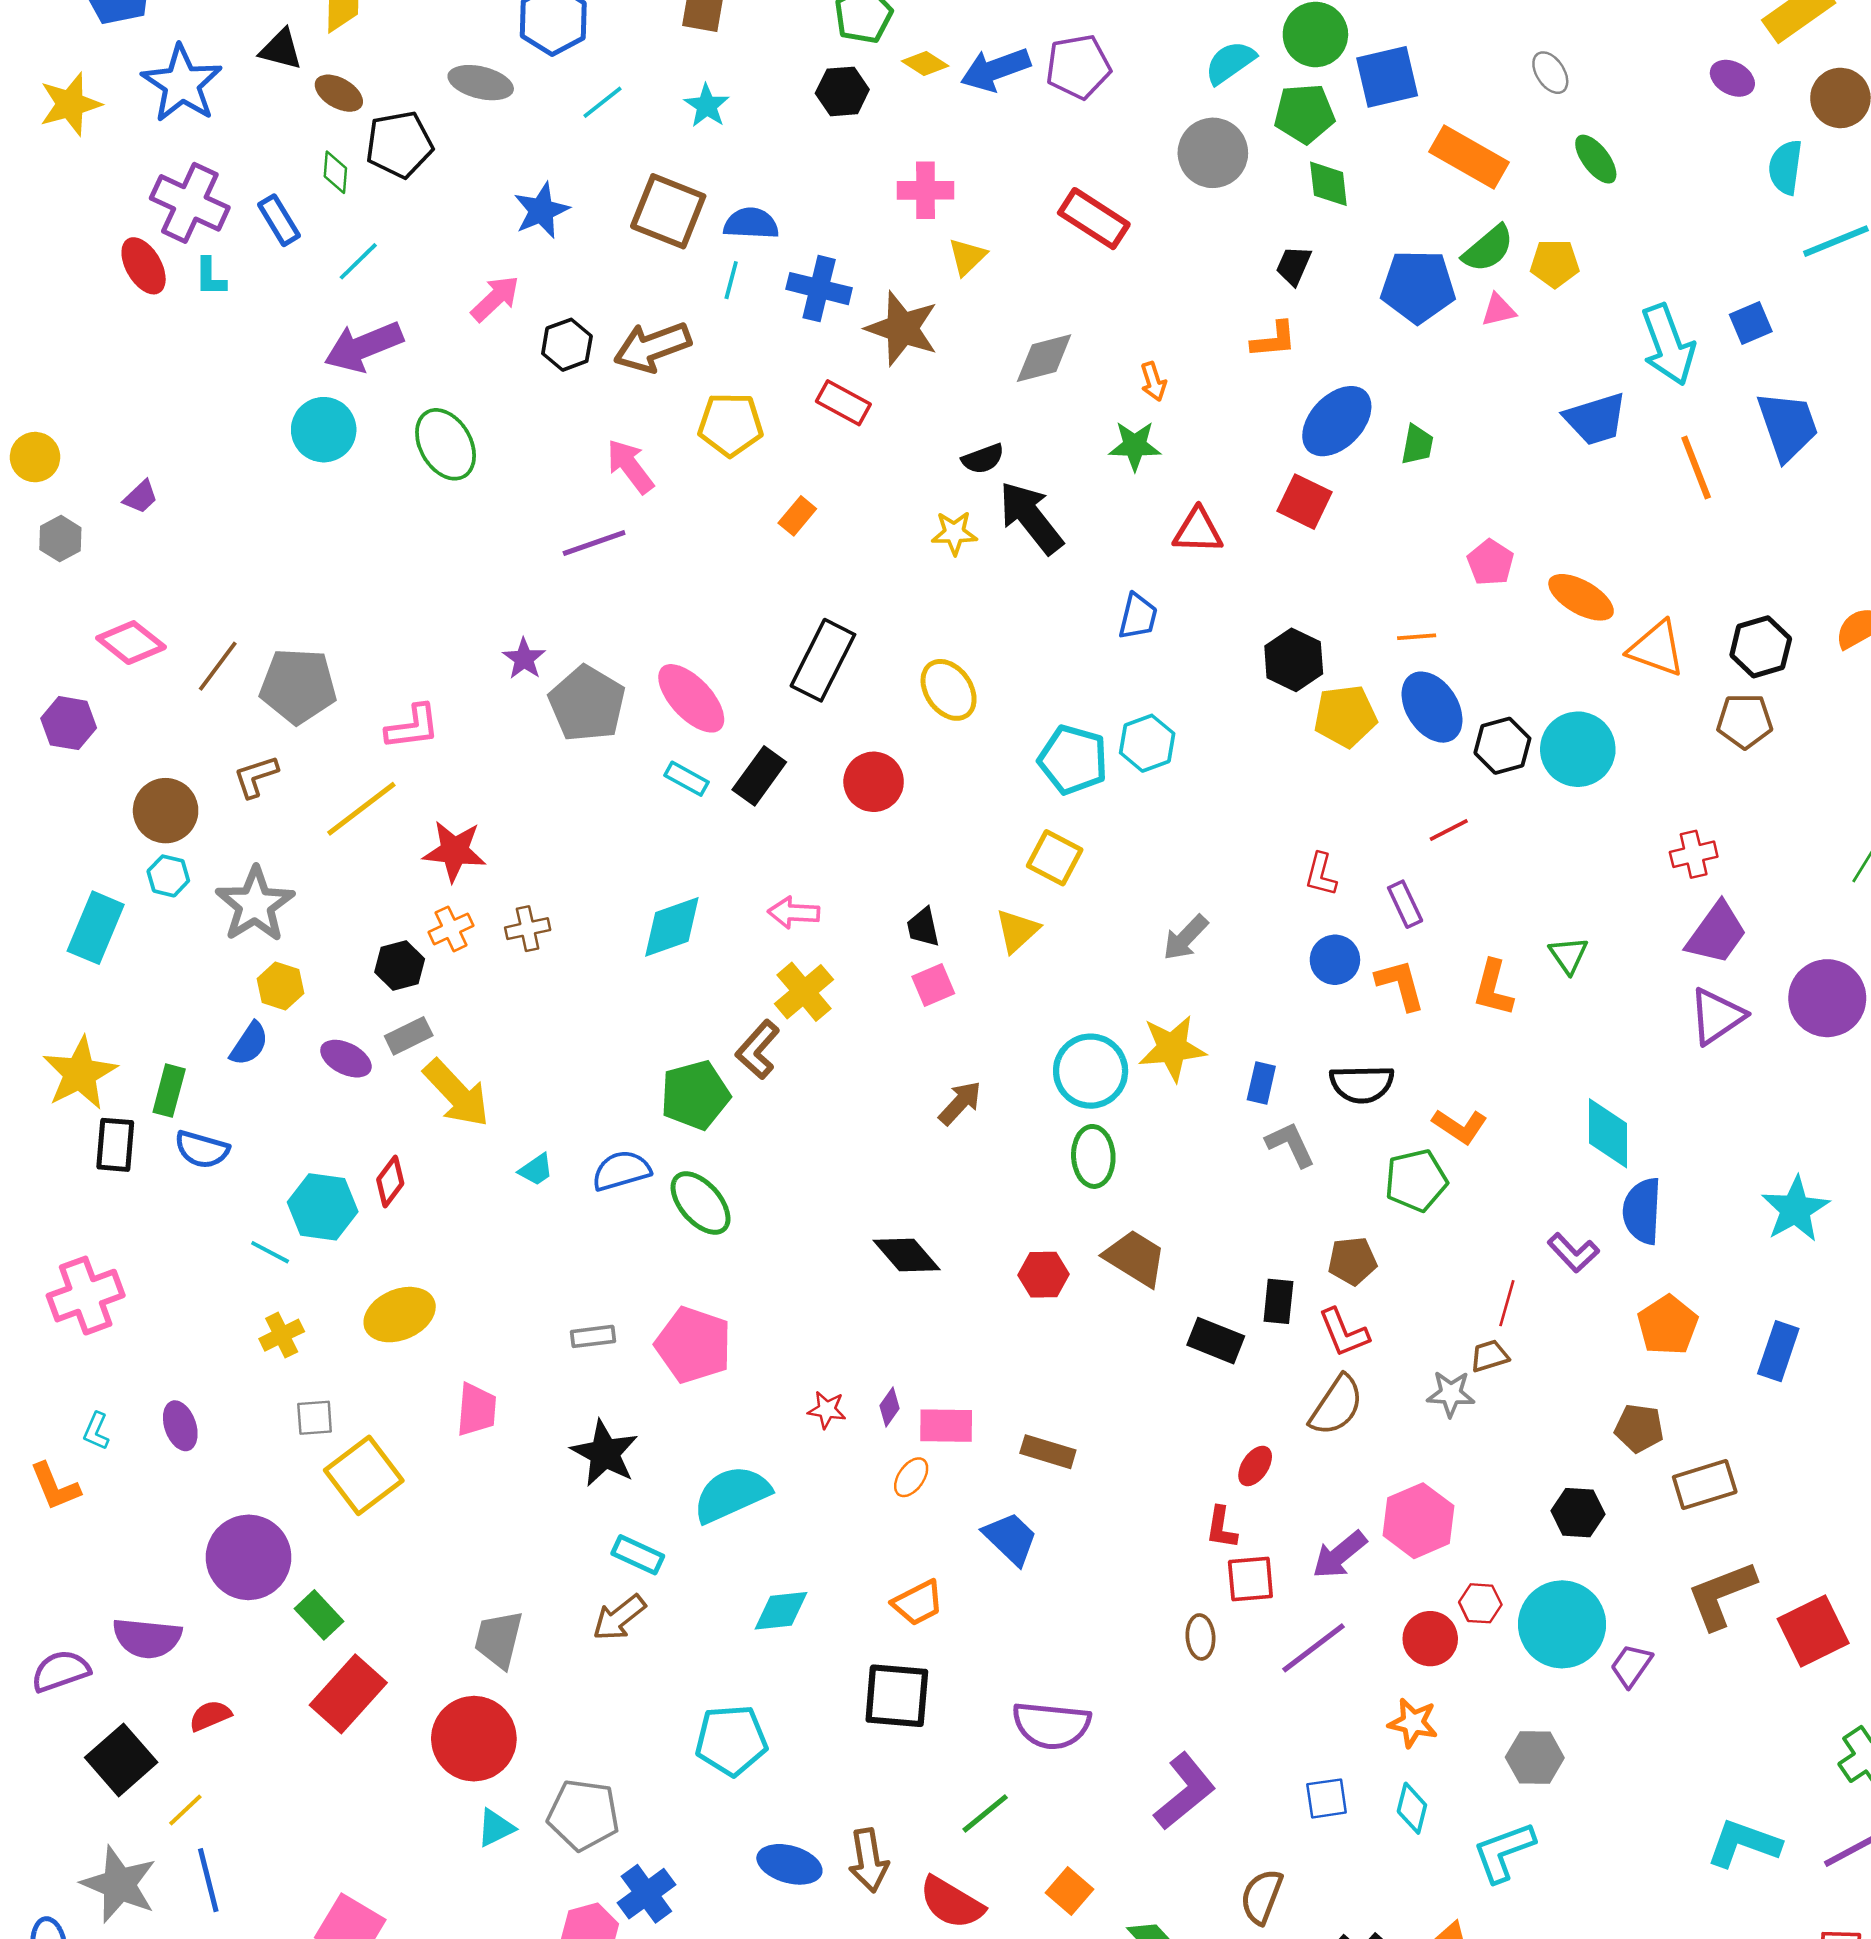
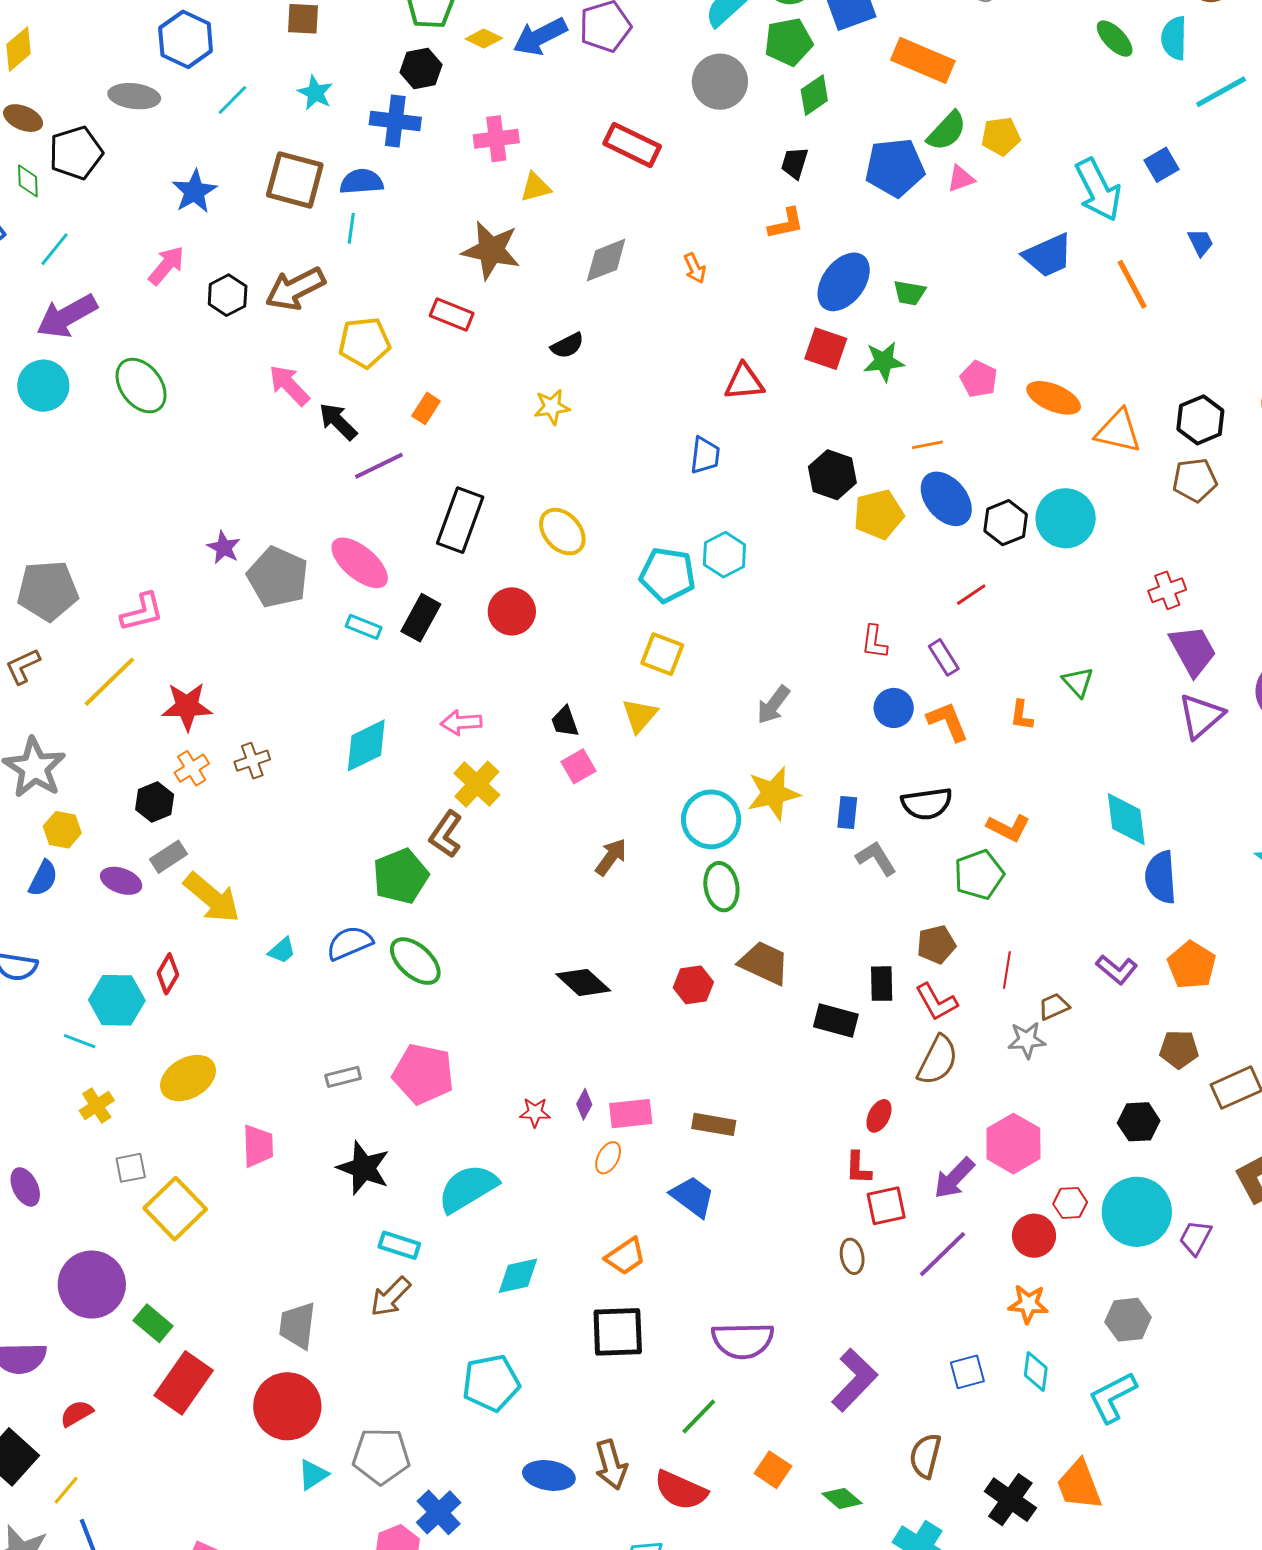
green ellipse: (1596, 159) -> (1115, 39), moved
green diamond: (1328, 184) -> (814, 95), turned 69
yellow triangle: (967, 257) -> (536, 187), turned 36
blue cross: (819, 289) -> (395, 121), moved
blue trapezoid: (1788, 426) -> (1200, 242), size x0.5
green trapezoid: (1417, 445) -> (909, 293), turned 96
green star: (1135, 446) -> (884, 362), moved
black arrow: (1031, 518) -> (338, 421), moved, size x0.7
purple line: (594, 543) -> (379, 466), moved
purple trapezoid: (1717, 933) -> (1193, 651), turned -58
orange L-shape: (1493, 988) -> (1022, 715), size x0.7
purple L-shape: (1573, 1253) -> (1117, 969), moved
red line: (1507, 1303) -> (1007, 970), moved

